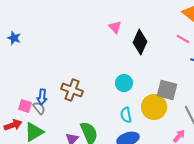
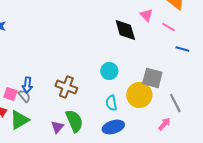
pink triangle: (115, 27) -> (146, 15), moved
black diamond: (140, 42) -> (125, 30), turned -40
brown cross: (72, 90) -> (66, 87), moved

